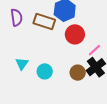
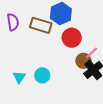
cyan triangle: (22, 64) -> (19, 77), moved
brown circle: (78, 73) -> (83, 61), moved

